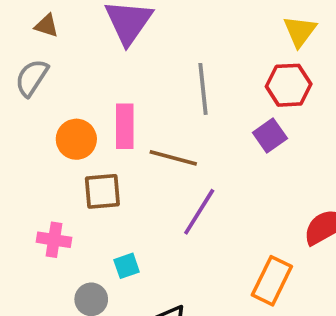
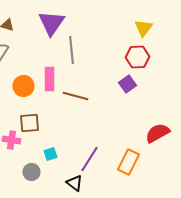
gray line: (203, 89) -> (71, 50), moved
brown square: (102, 191) -> (29, 123), moved
purple line: (199, 212) -> (89, 159), moved

